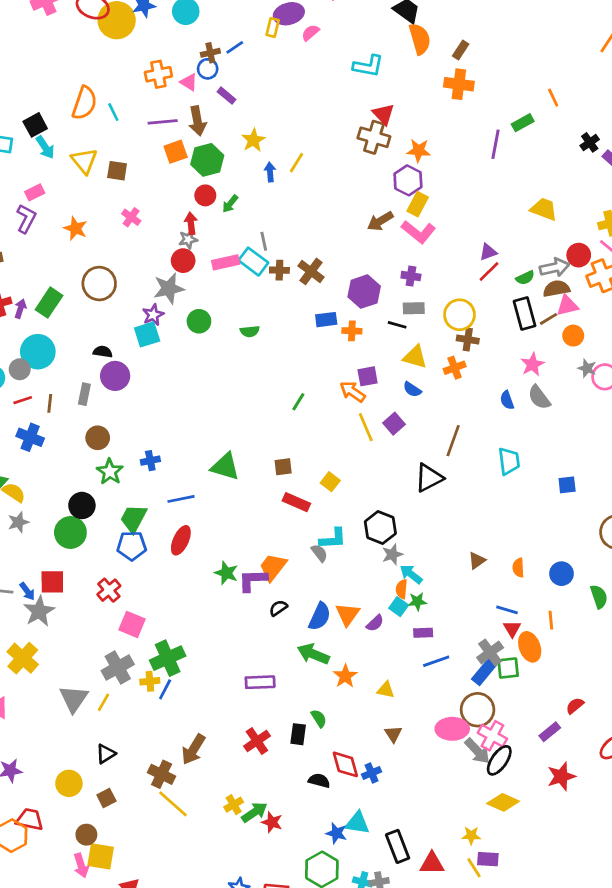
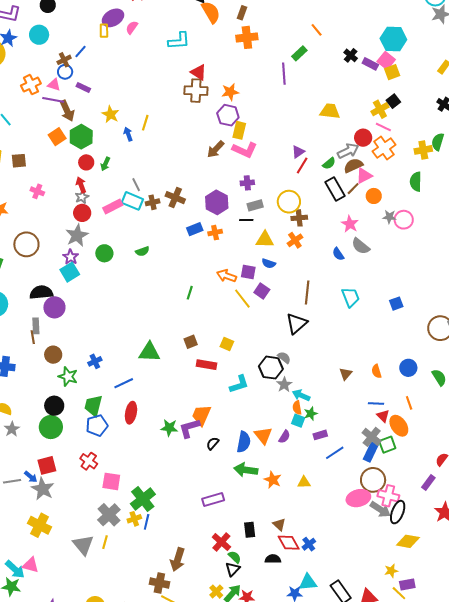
purple line: (163, 122) -> (53, 100), moved, turned 30
black semicircle: (103, 352) -> (41, 292), size x1.6
purple square: (368, 376) -> (248, 272), moved, turned 35
brown line: (50, 403) -> (33, 337), moved
gray semicircle: (319, 553) -> (284, 358), moved
green semicircle: (319, 718) -> (235, 557), moved
brown triangle: (393, 734) -> (279, 524), moved
black triangle: (106, 754) -> (233, 569), moved

